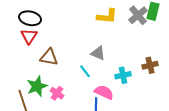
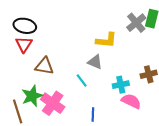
yellow L-shape: (107, 16) -> (106, 40), moved
pink semicircle: (104, 92) -> (131, 101), moved
pink cross: (57, 93) -> (53, 103), size x1.6

